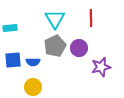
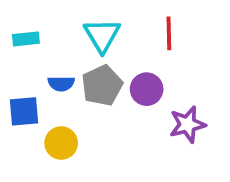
cyan rectangle: (10, 28) -> (26, 39), moved
blue semicircle: (33, 62) -> (61, 84), moved
yellow circle: (33, 87) -> (61, 143), moved

